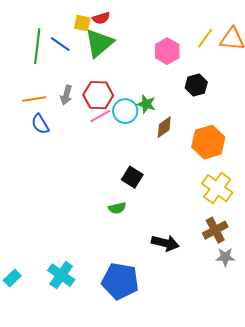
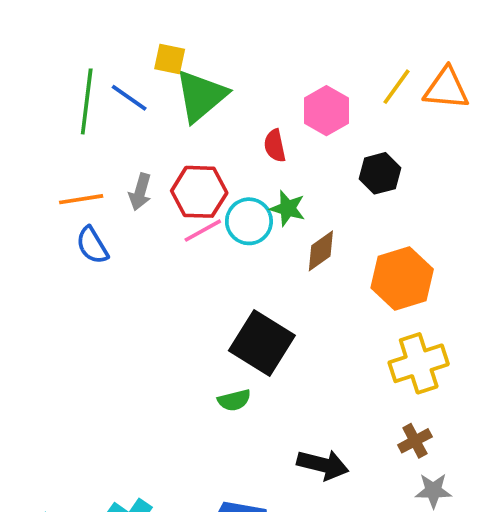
red semicircle: (101, 18) -> (275, 146), moved, turned 96
black square: (132, 177) -> (262, 343), size x1.6
yellow cross: (217, 188) -> (419, 363), turned 36
brown cross: (215, 230) -> (415, 441), size x0.7

